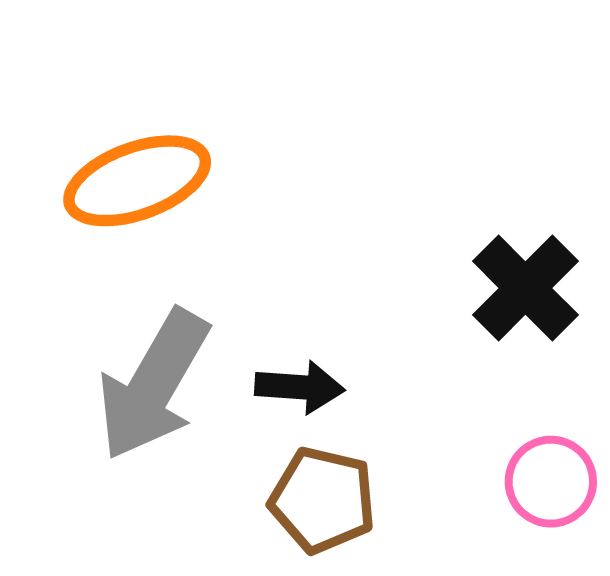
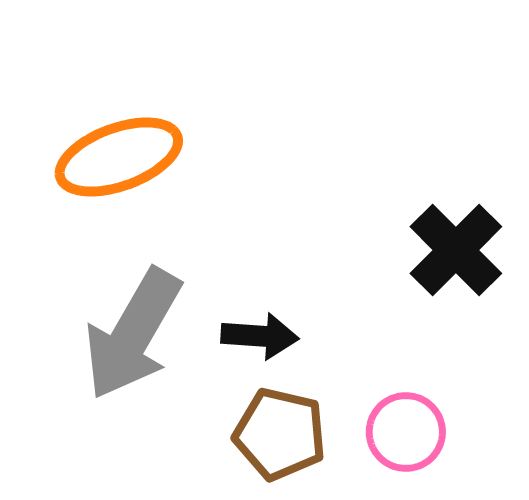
pink circle: (551, 482) -> (406, 432), moved

